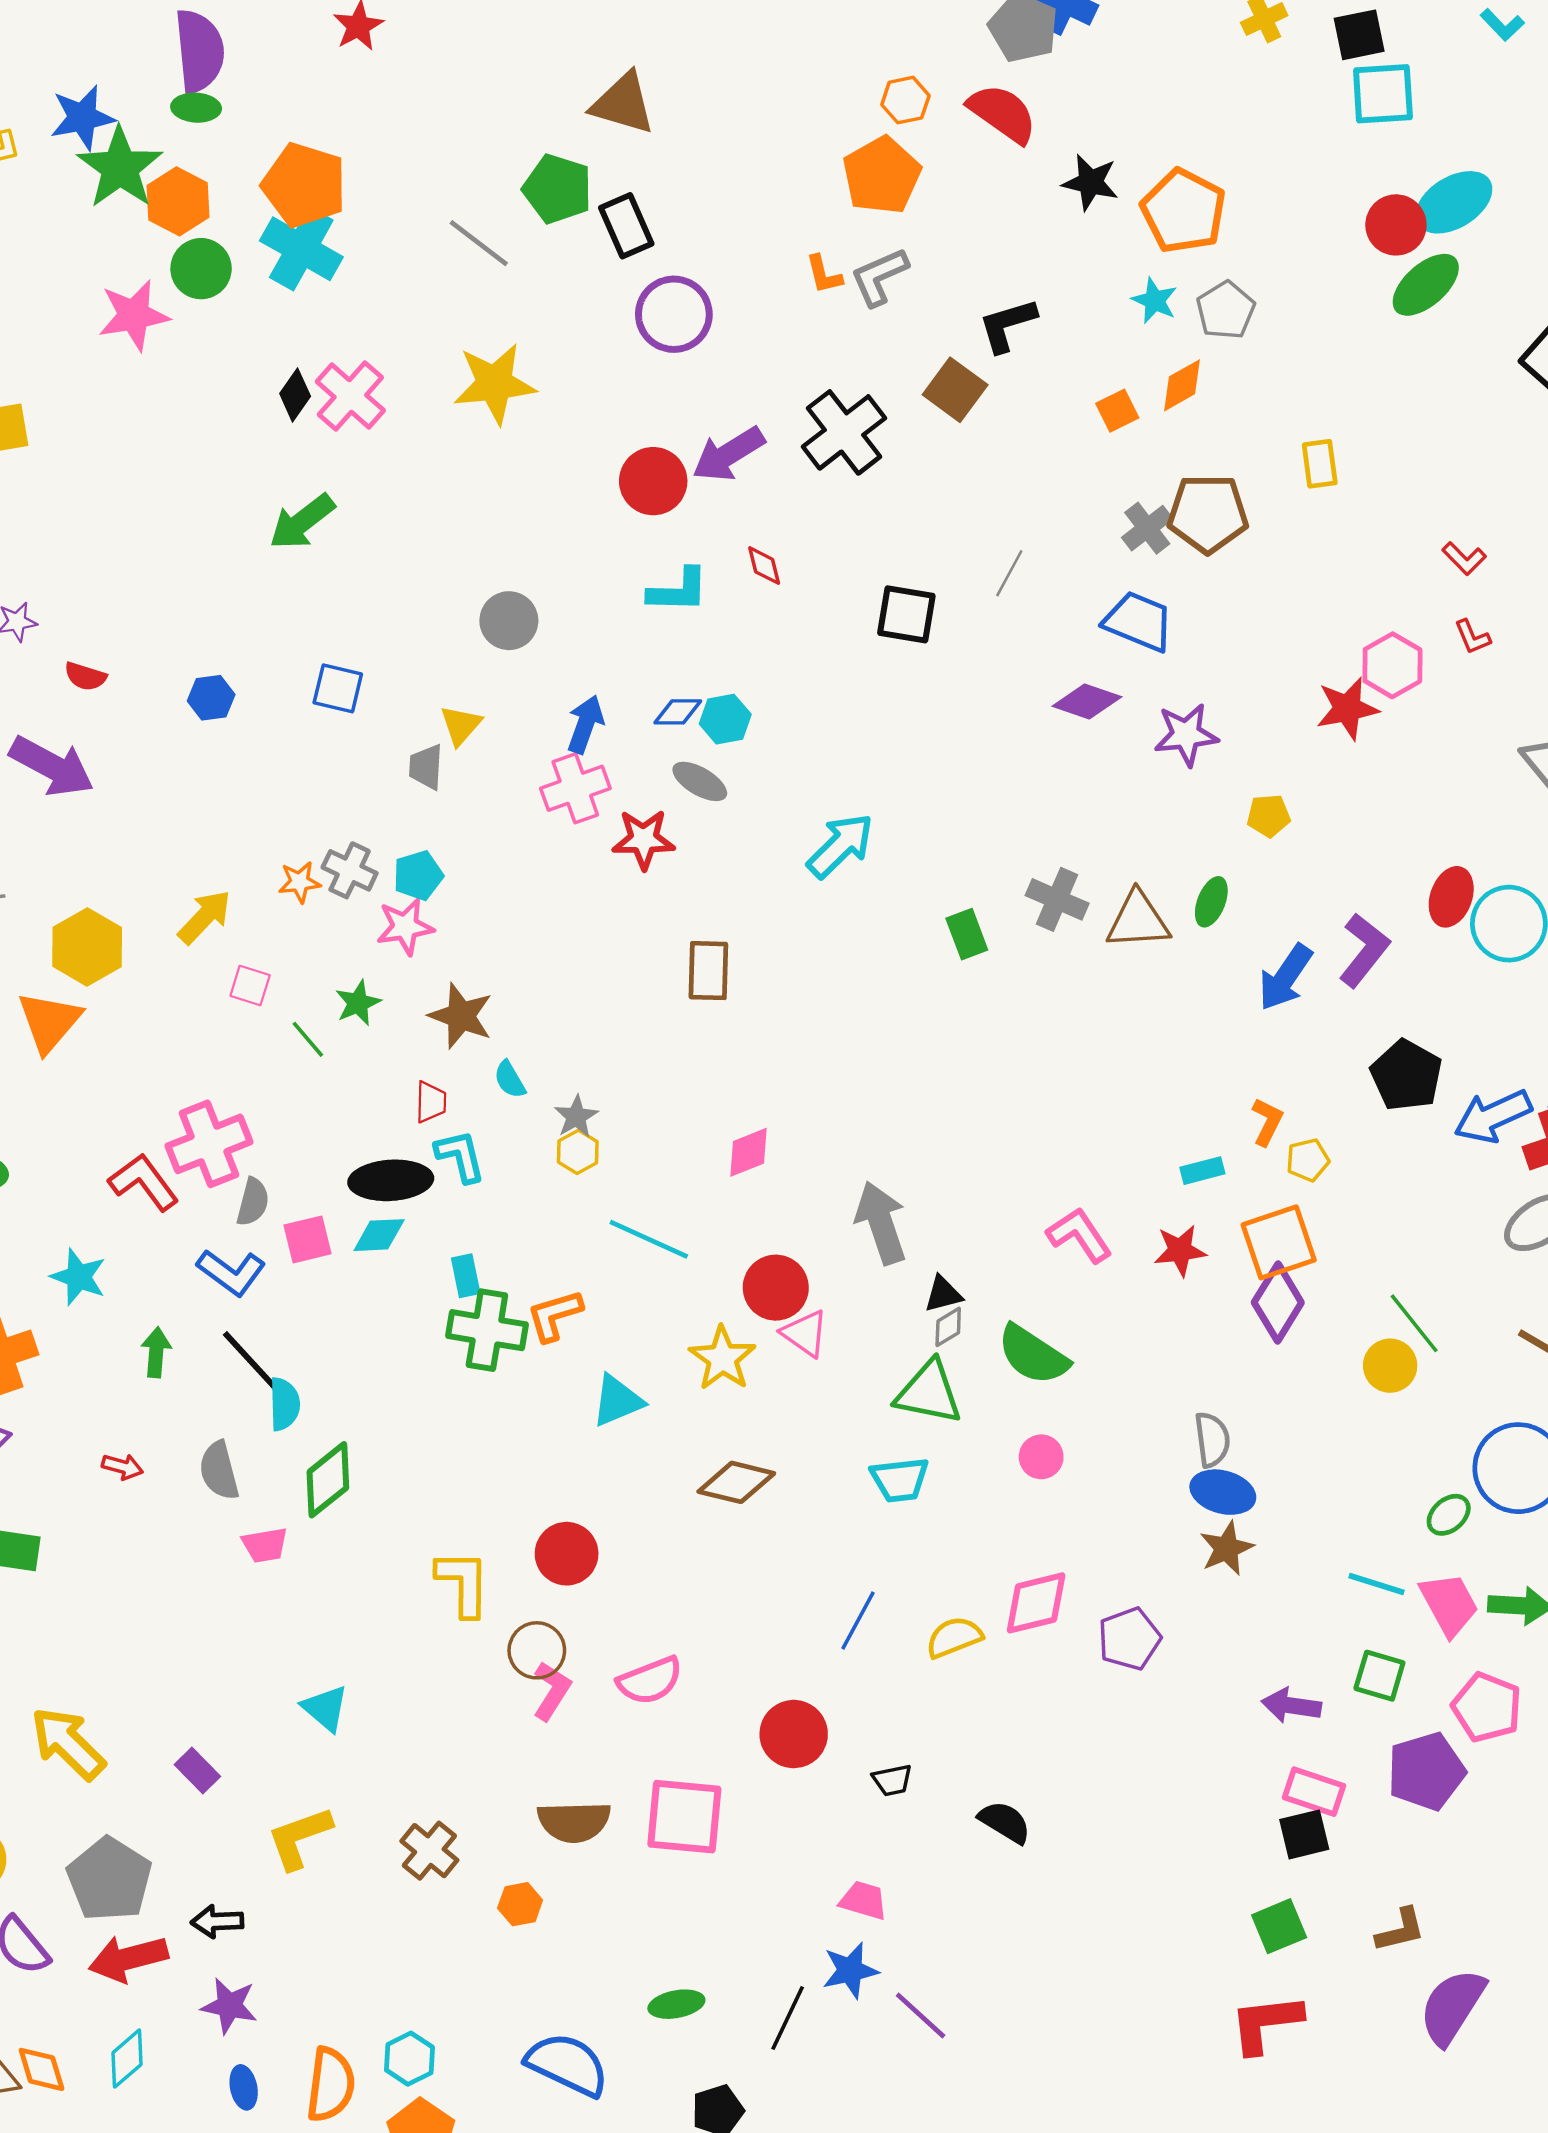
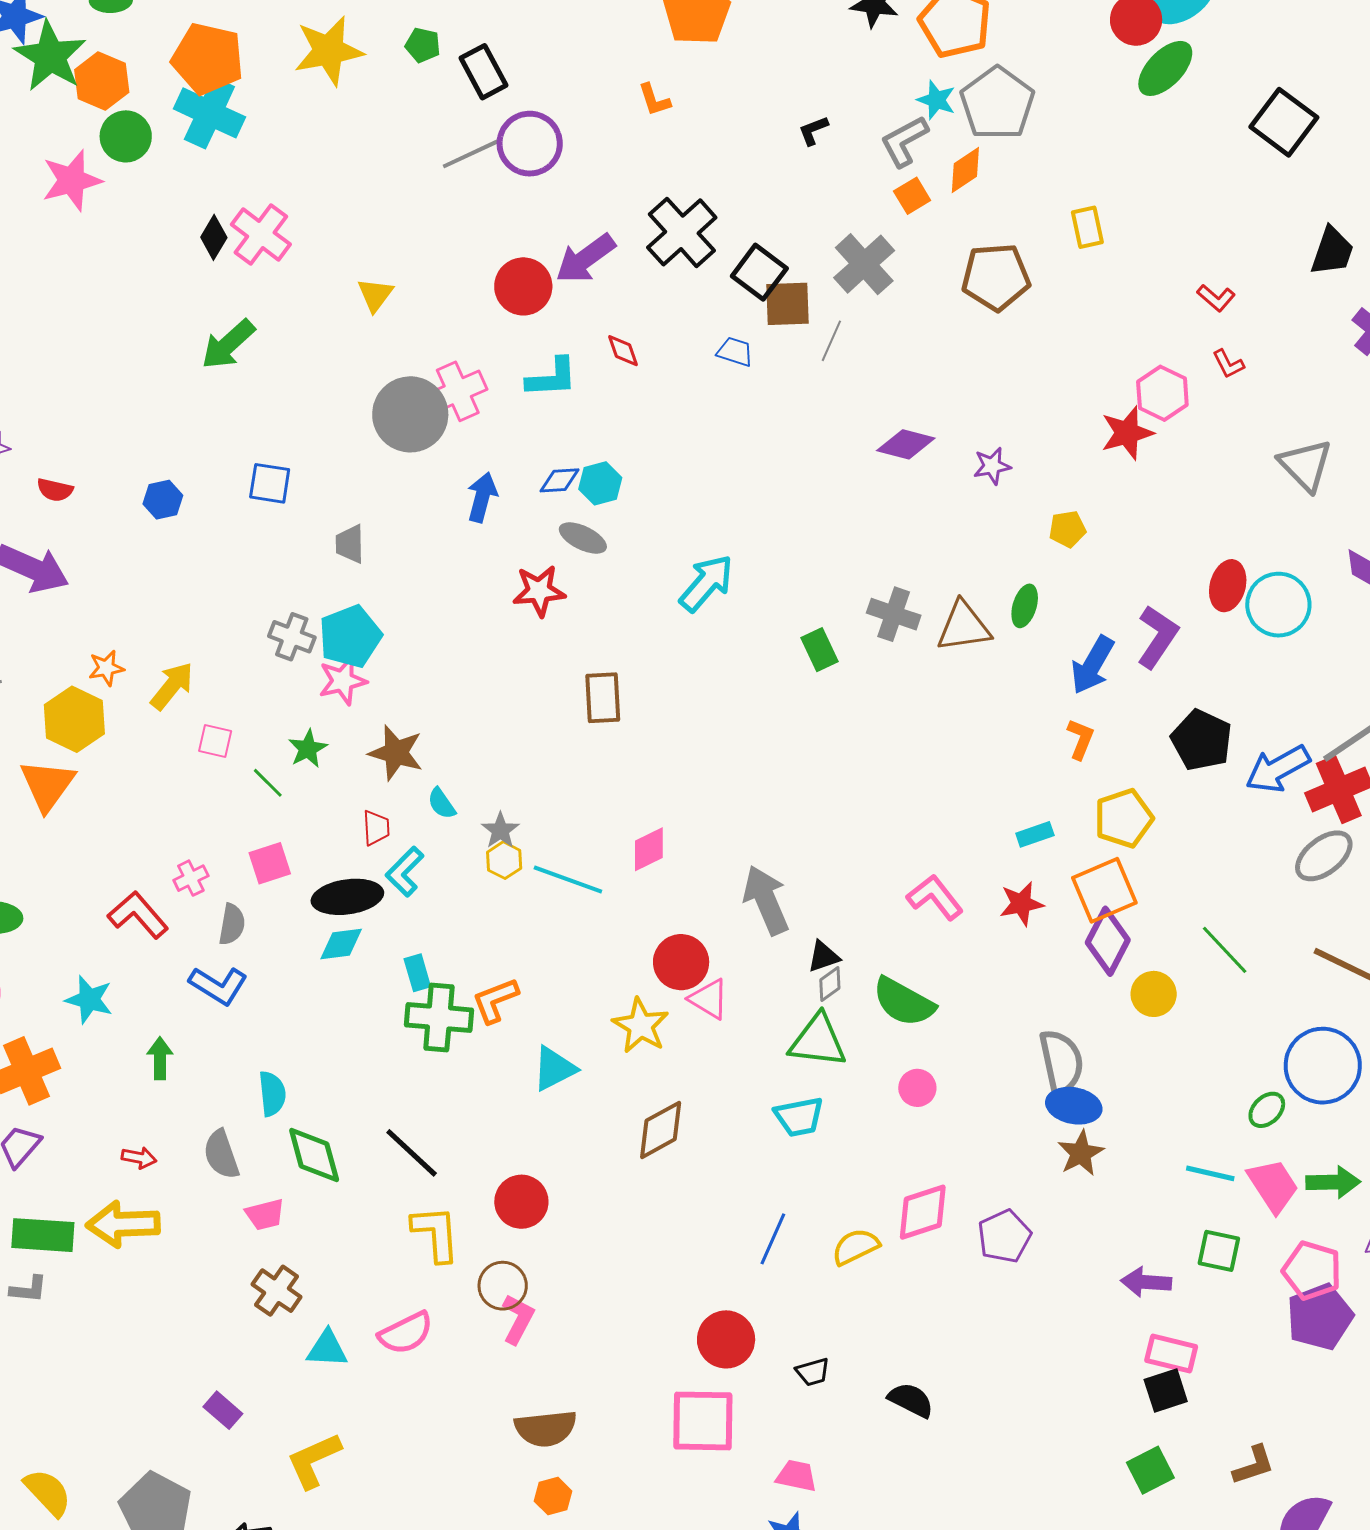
green pentagon: (558, 189) -> (423, 45), size x0.6
gray line: (479, 243) -> (471, 154), moved, turned -58
gray L-shape: (879, 277) -> (904, 141), moved
gray pentagon: (1226, 310) -> (997, 103), size x1.5
black L-shape: (1007, 325) -> (813, 130), size x0.6
yellow star: (495, 384) -> (329, 51), moved
brown square: (955, 390) -> (787, 304), moved, turned -34
gray cross: (1147, 528) -> (864, 264), moved, size x1.4
black square: (906, 614) -> (759, 272), moved, turned 32
gray circle: (509, 621) -> (410, 414), size x1.5
blue trapezoid: (1139, 621) -> (735, 352), moved, size x0.6
yellow triangle: (461, 725) -> (375, 295), moved
purple star: (1186, 735) -> (992, 466), size x0.7
pink cross: (575, 788) -> (458, 391), moved
cyan pentagon: (418, 875) -> (350, 637), size x1.5
orange star: (299, 882) -> (106, 668), moved
orange L-shape: (1267, 1122) -> (1081, 739), moved
pink cross: (209, 1144) -> (191, 878), size x0.5
cyan L-shape: (460, 1156) -> (405, 872), turned -117
yellow pentagon: (1308, 1160) -> (1124, 818), size x1.6
pink square: (307, 1239) -> (270, 863), moved
cyan line: (649, 1239) -> (568, 879), moved
black line: (251, 1361) -> (412, 1153), moved
yellow circle: (1390, 1366) -> (1154, 994), moved
gray semicircle: (1212, 1440) -> (1061, 1062), size x1.4
green diamond: (328, 1480) -> (314, 1155), turned -62
brown diamond: (736, 1482) -> (661, 1130), turned -38
pink semicircle: (650, 1681) -> (406, 1333), moved
cyan triangle: (325, 1708) -> (327, 1349), turned -33
yellow arrow: (68, 1743) -> (123, 1224), moved, turned -42
purple pentagon: (1426, 1771) -> (1320, 1317), moved
pink square: (684, 1817) -> (703, 1421), moved
brown cross: (429, 1851) -> (277, 1291), moved
orange hexagon: (520, 1904) -> (553, 1496), moved

